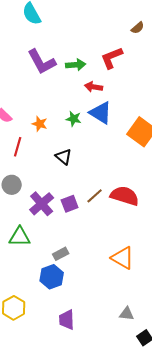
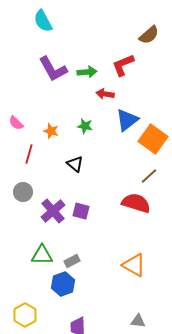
brown semicircle: (138, 28) -> (149, 35), size x1.5
blue triangle: (101, 113) -> (127, 120), moved, turned 50
brown line: (95, 196) -> (149, 176), moved
purple square: (70, 204) -> (81, 211), turned 36
green triangle: (20, 237) -> (42, 255), moved

